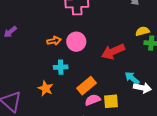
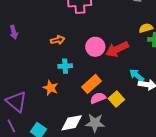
purple arrow: (10, 32) -> (14, 32), turned -64
pink circle: (76, 42) -> (95, 47), moved
yellow square: (111, 101) -> (116, 99), turned -35

